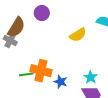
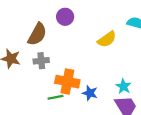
gray cross: (10, 41) -> (41, 61), moved, turned -32
green line: (26, 74) -> (55, 97), moved

